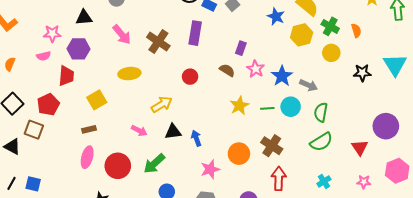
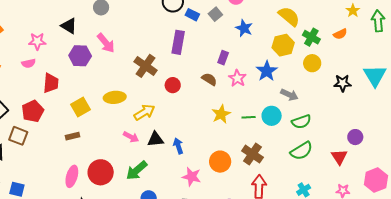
blue star: (276, 16) -> (244, 28), moved
black triangle: (84, 18) -> (69, 26), turned 36
orange semicircle: (356, 31) -> (340, 34), moved, turned 80
brown cross: (158, 42) -> (146, 66), moved
purple hexagon: (79, 49) -> (80, 56), moved
yellow ellipse: (129, 74) -> (115, 97), moved
blue star: (282, 76) -> (267, 71), moved
green semicircle: (321, 112) -> (301, 122), turned -120
purple circle: (386, 126) -> (355, 137), moved, size x0.6
pink arrow: (139, 131) -> (131, 137), moved
pink ellipse: (87, 157) -> (72, 176), moved
pink star: (210, 169) -> (192, 177), turned 30

